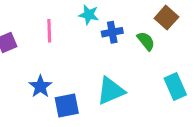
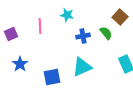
blue cross: (112, 32) -> (83, 36), moved
blue star: (40, 86) -> (20, 64), moved

